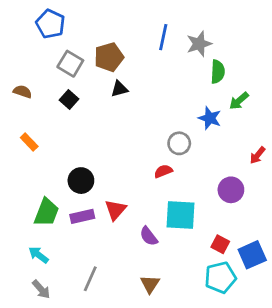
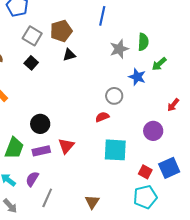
gray star: (199, 44) -> (119, 49), moved
purple semicircle: (149, 236) -> (32, 179), moved, turned 70
blue square: (252, 255) -> (169, 168), moved

